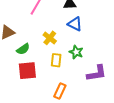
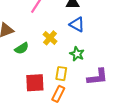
yellow rectangle: (56, 60) -> (61, 74), moved
red square: (27, 71) -> (35, 83), moved

